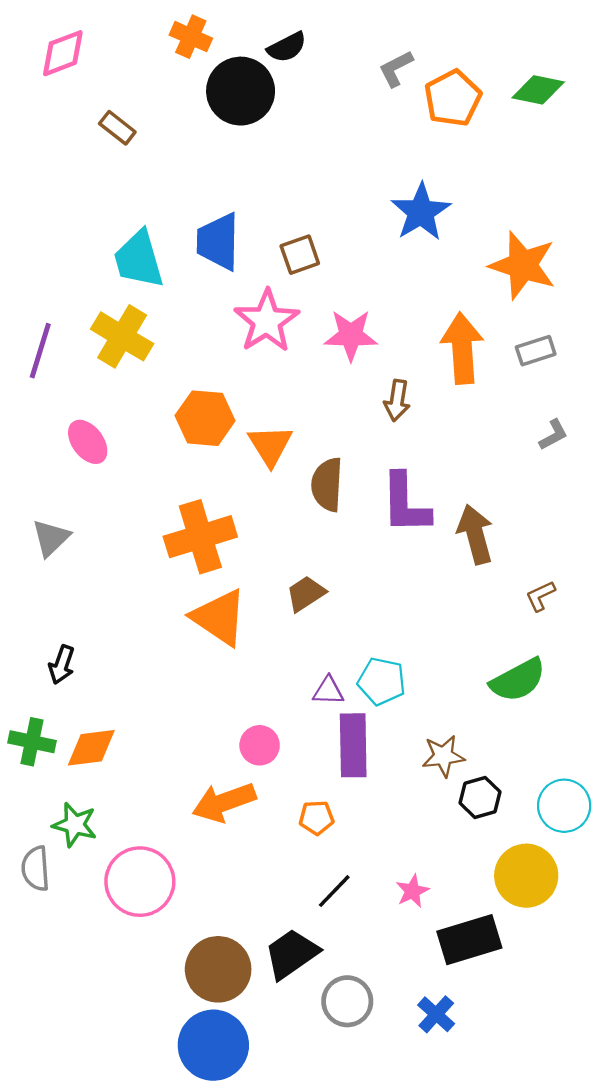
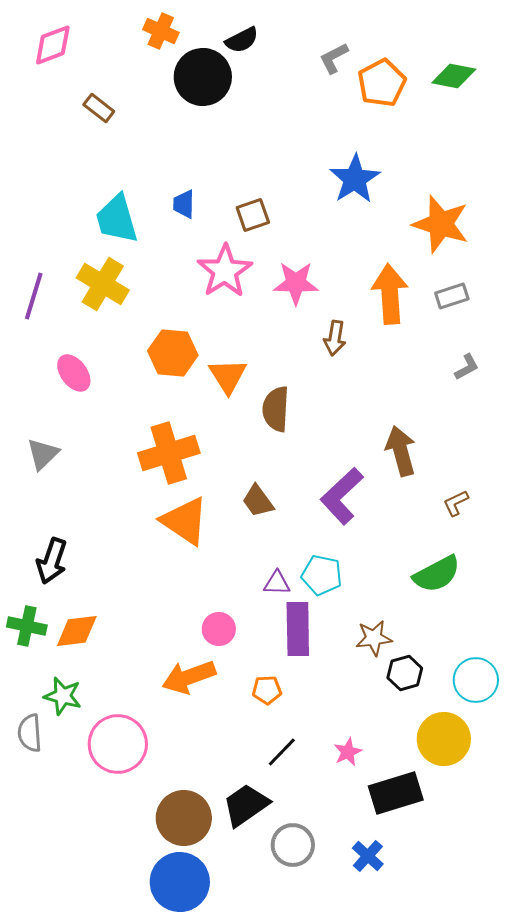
blue trapezoid: (218, 242) -> (184, 204), size x0.6
purple L-shape: (405, 504) -> (342, 496), moved, turned 48
brown trapezoid: (306, 594) -> (258, 501), turned -93
black arrow: (62, 665) -> (52, 561), size x1.4

